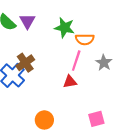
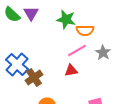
pink line: (76, 61) -> (77, 50), turned 42
brown cross: (25, 63) -> (34, 77), moved

